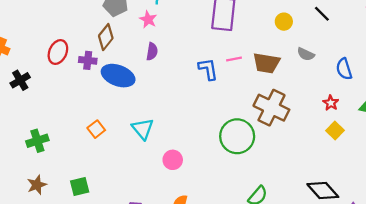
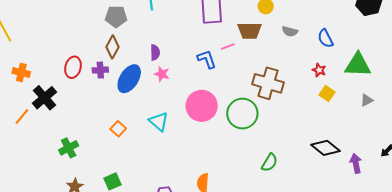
pink star: (148, 19) -> (162, 74), moved
brown trapezoid: (266, 63) -> (250, 31), moved
blue ellipse: (118, 76) -> (129, 79), turned -68
black cross: (20, 80) -> (44, 98), size x1.4
pink circle: (173, 160) -> (202, 106), moved, size x1.8

